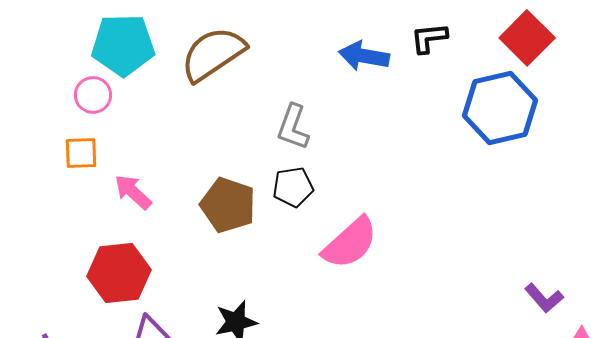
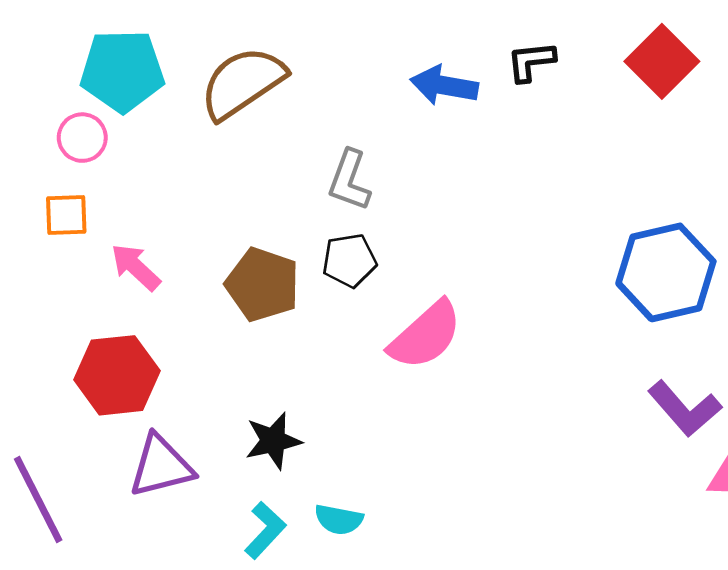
blue hexagon: (500, 108) -> (666, 272), moved
purple L-shape: (544, 298) -> (685, 409), size x1.4

